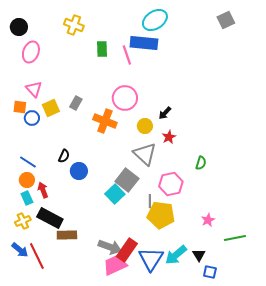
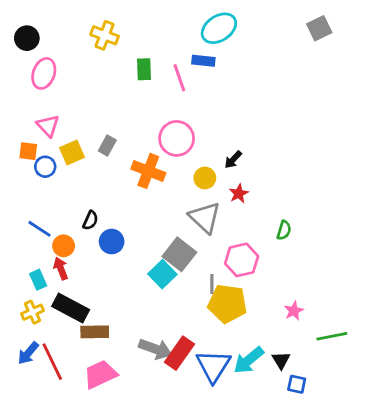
blue rectangle: (144, 43) -> (203, 61), size x0.6
orange circle: (27, 180) -> (64, 246), moved
blue arrow: (20, 250) -> (28, 353), turned 90
pink trapezoid: (115, 265) -> (100, 374), moved

